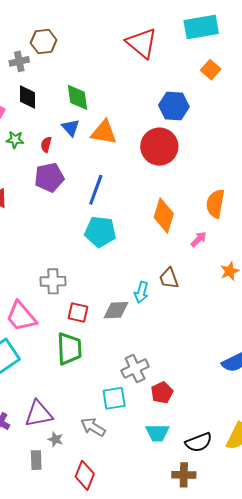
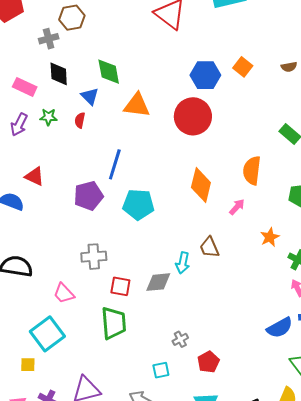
orange square: (211, 70) -> (243, 67), moved
blue triangle: (71, 128) -> (90, 96), moved
purple pentagon: (49, 177) -> (88, 196), moved
blue line: (96, 190) -> (115, 164), moved
pink trapezoid: (21, 316) -> (64, 293), size x0.7
gray cross: (135, 369) -> (180, 339), size x0.6
cyan square: (114, 398) -> (161, 370), size x0.7

